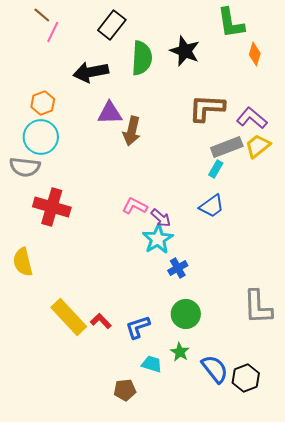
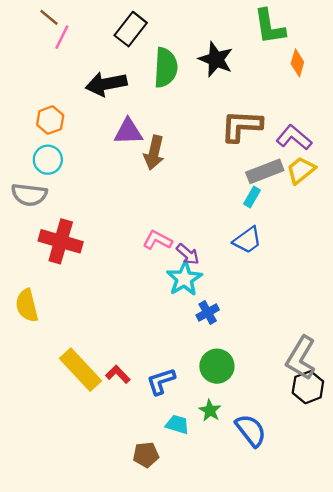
cyan circle: (41, 137) -> (48, 160), size x0.7
gray L-shape: (258, 307) -> (301, 358), turned 33
black hexagon: (246, 378) -> (308, 387), moved

